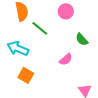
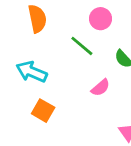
green line: (40, 28) -> (82, 46), moved

